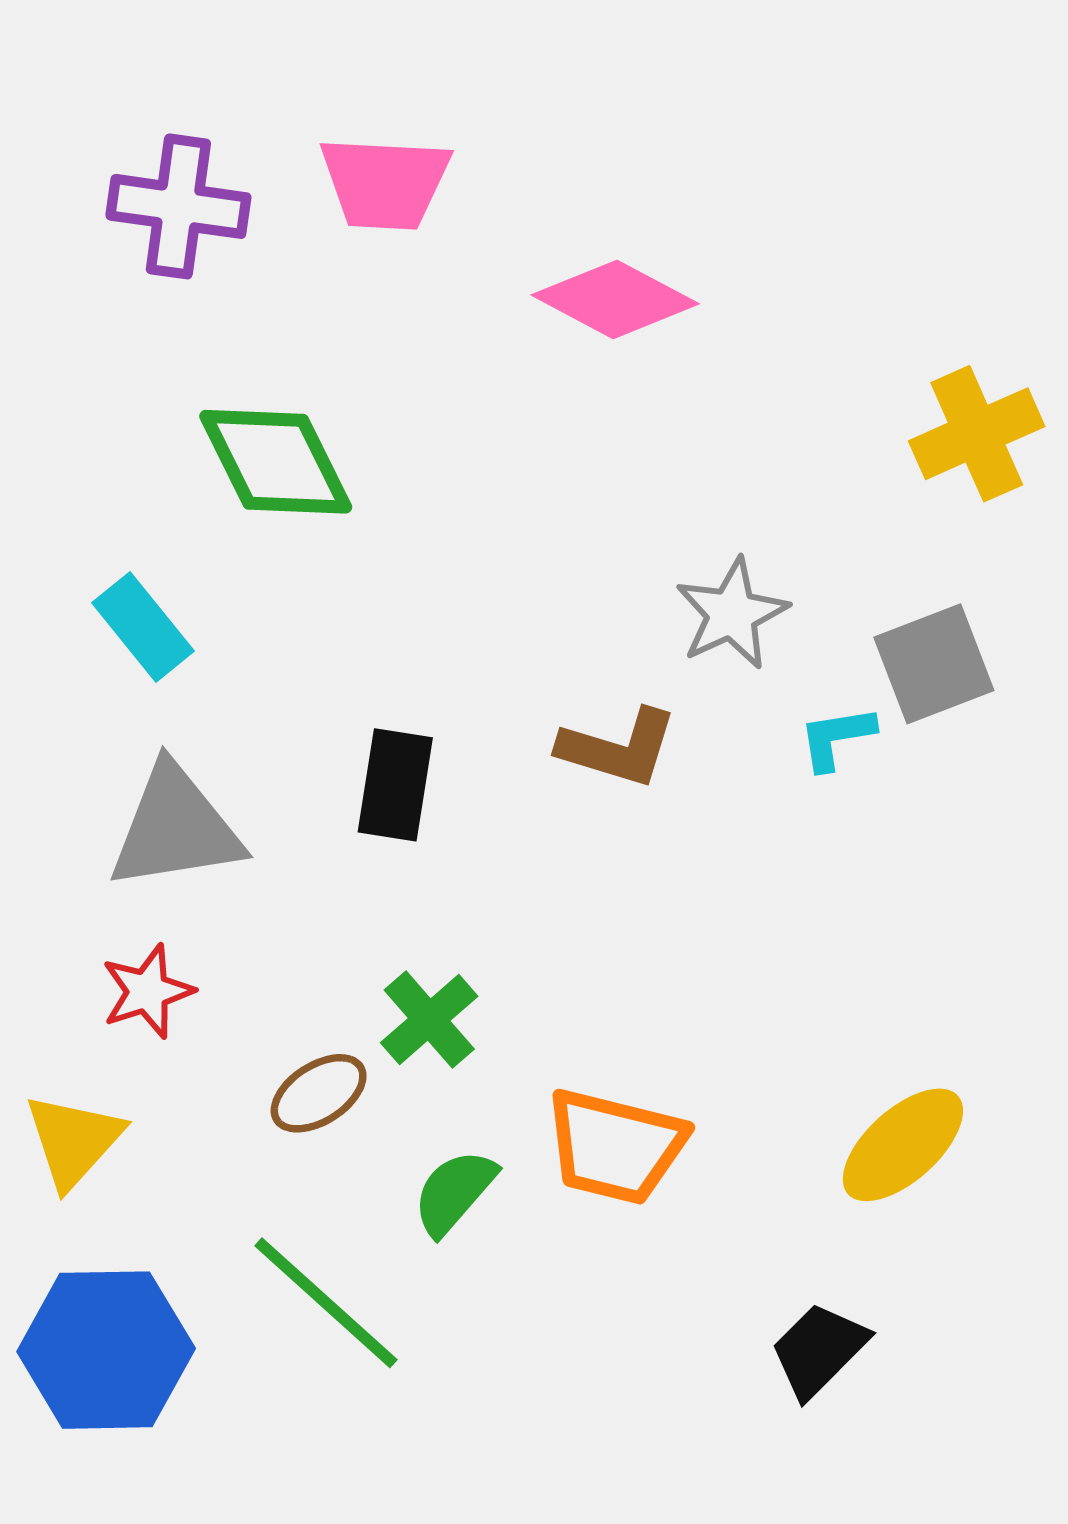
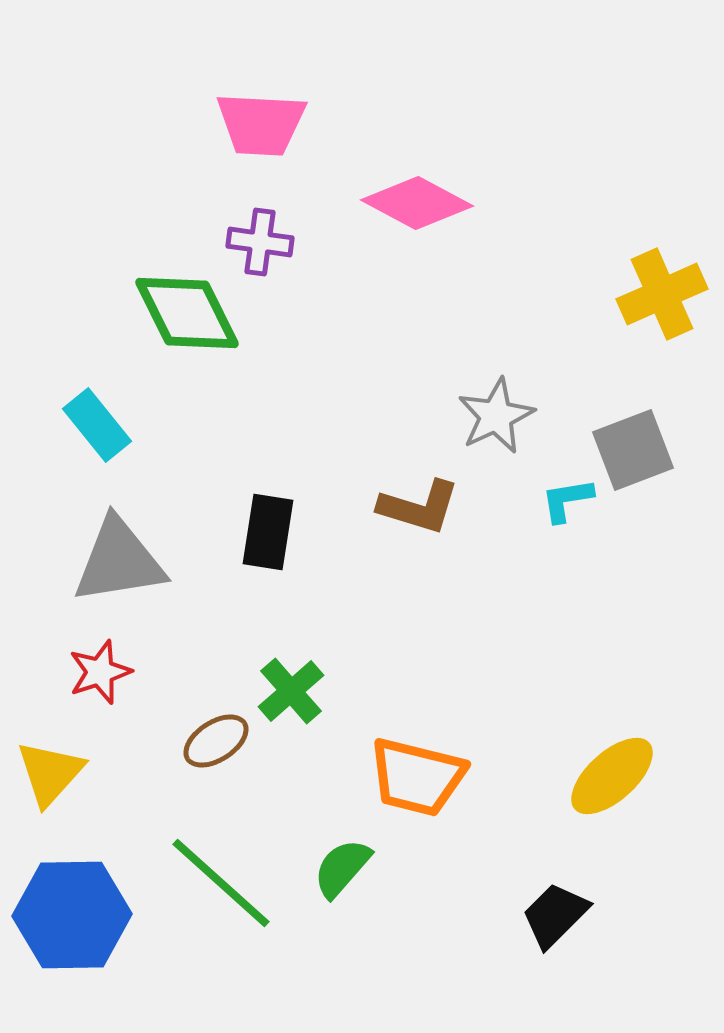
purple cross: (178, 206) -> (260, 242), moved, size x0.7
green semicircle: (454, 1192) -> (342, 868), moved

